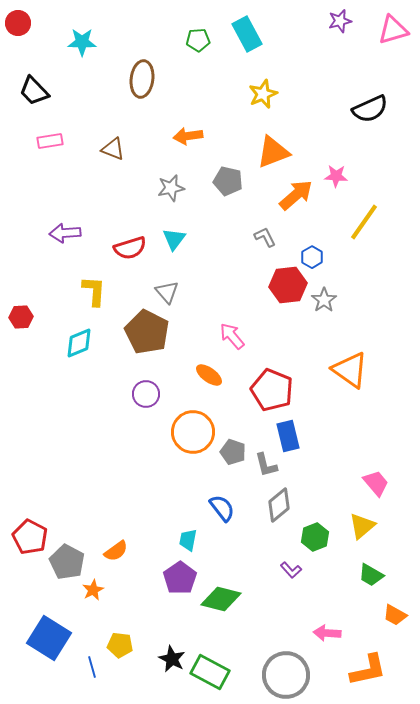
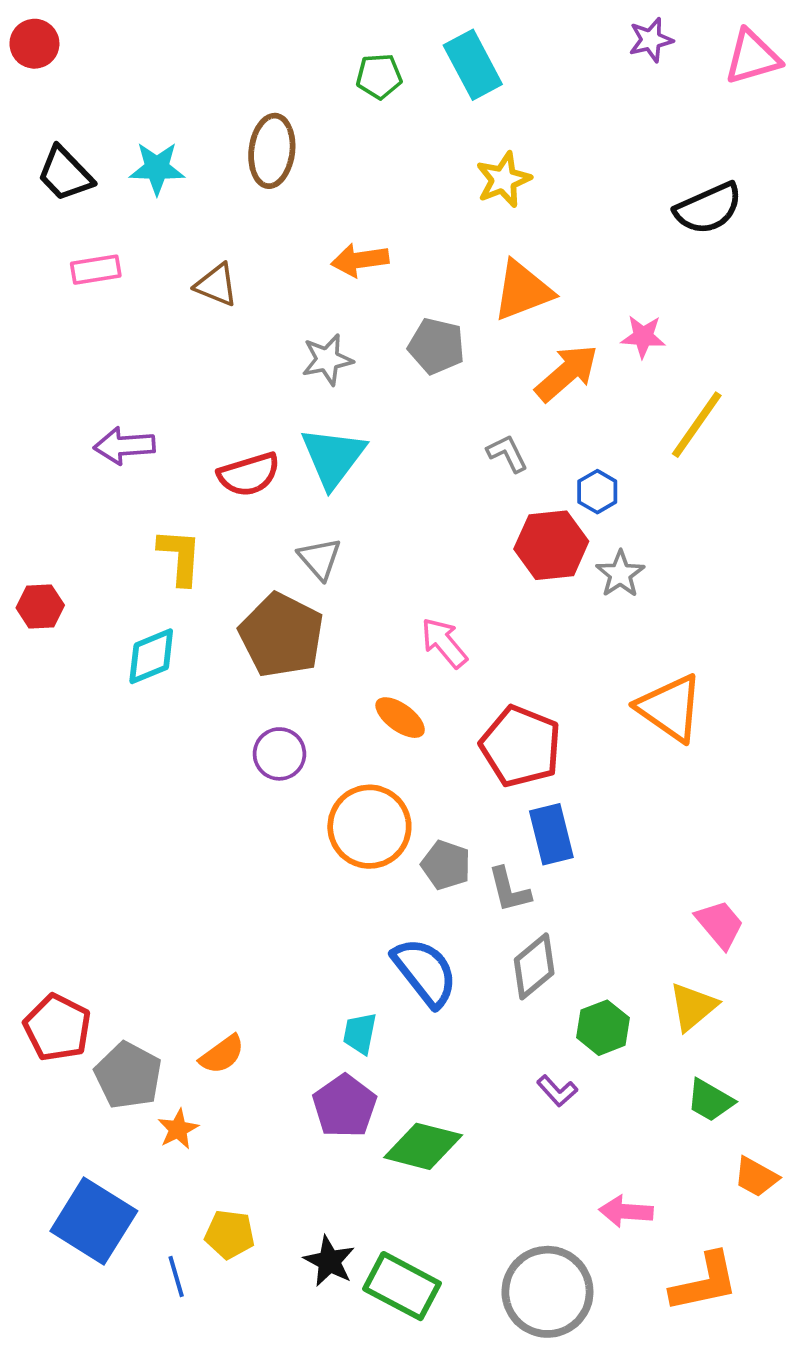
cyan star: (82, 42) -> (157, 168), moved
cyan triangle: (174, 239) -> (333, 457), size x1.5
blue semicircle: (222, 508) -> (425, 972), size x1.4

